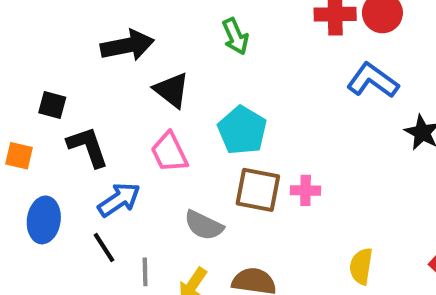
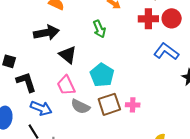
brown square: (258, 190) -> (109, 104), turned -30
blue arrow: (119, 200) -> (41, 108), turned 55
gray semicircle: (204, 225) -> (80, 107), moved

